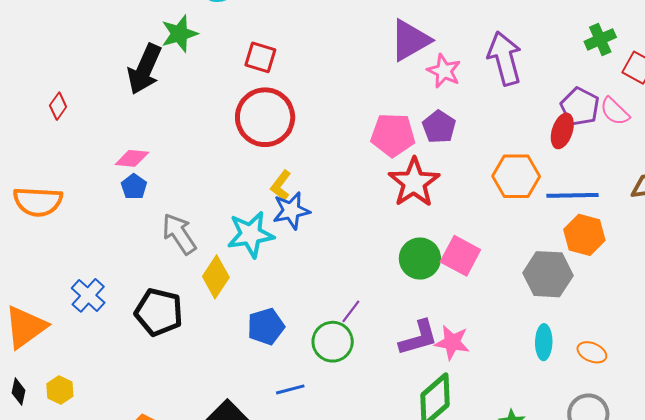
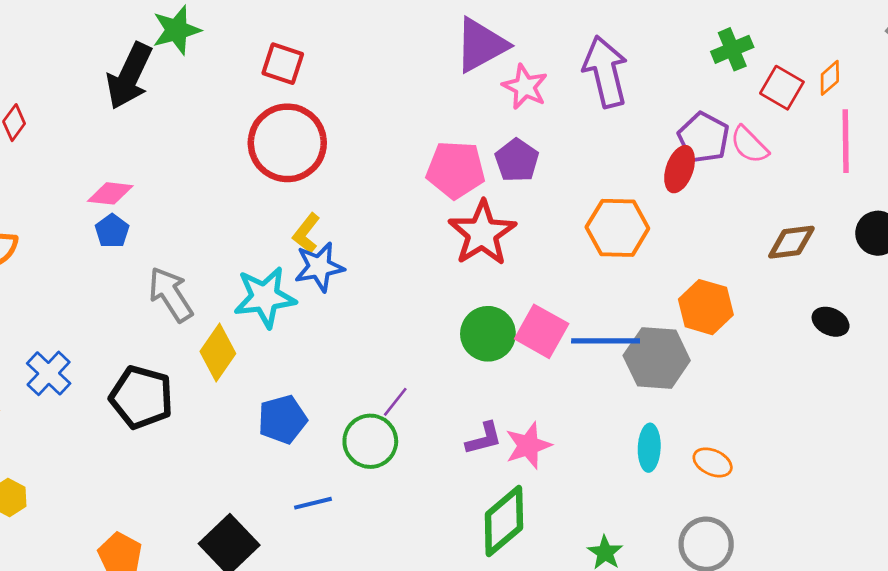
blue line: (572, 195) -> (606, 341), moved
purple L-shape: (418, 338) -> (484, 438), size x0.7
pink star: (452, 342) -> (528, 445), turned -30

